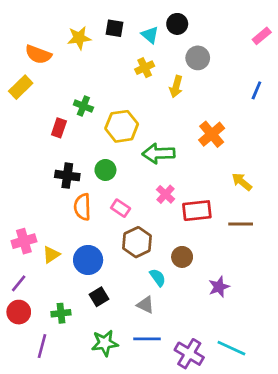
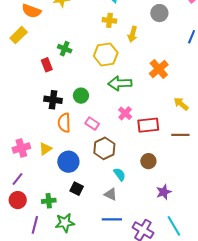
gray circle: (198, 58) -> (159, 13), moved
yellow cross: (145, 68) -> (109, 20), turned 32
yellow hexagon: (122, 126) -> (106, 54), moved
red rectangle: (59, 128) -> (47, 65), turned -40
yellow triangle: (51, 255) -> (45, 149), moved
brown circle: (182, 257) -> (148, 161), moved
purple star: (219, 287) -> (164, 192), moved
black square: (99, 297) -> (77, 189), turned -32
green star: (105, 343) -> (65, 223), moved
cyan line: (231, 348) -> (174, 226), turned 35

